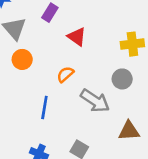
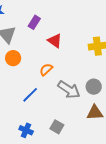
gray circle: (122, 79) -> (94, 87), moved
blue line: (44, 108) -> (30, 95), turned 36

